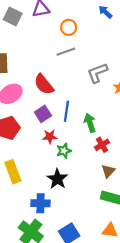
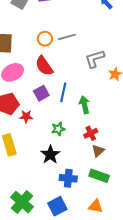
orange circle: (69, 27) -> (45, 39), moved
red star: (50, 137) -> (26, 116), moved
red cross: (102, 145) -> (91, 133), moved
blue cross: (41, 203) -> (68, 178), moved

